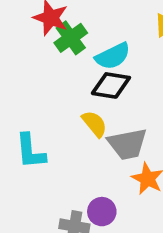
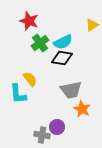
green cross: (71, 38) -> (40, 43), moved
yellow semicircle: (95, 124) -> (30, 79), moved

